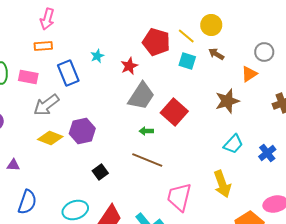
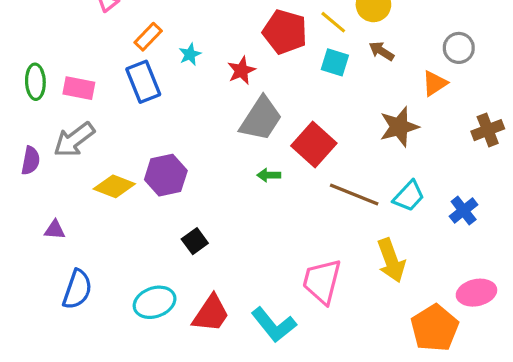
orange rectangle: (43, 46) -> (148, 37), moved, turned -42
gray arrow: (46, 105) -> (74, 140), moved
brown line: (147, 160) -> (354, 194), moved

